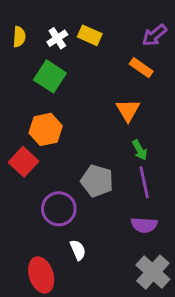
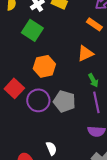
orange triangle: (128, 110) -> (85, 53), turned 36
orange hexagon: (46, 129) -> (44, 66), moved
purple circle: (59, 209) -> (38, 100), moved

